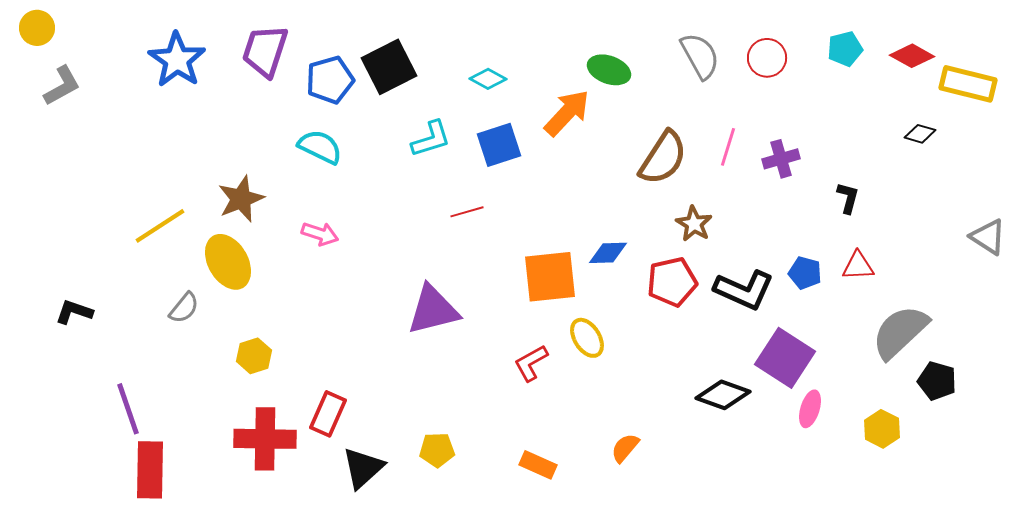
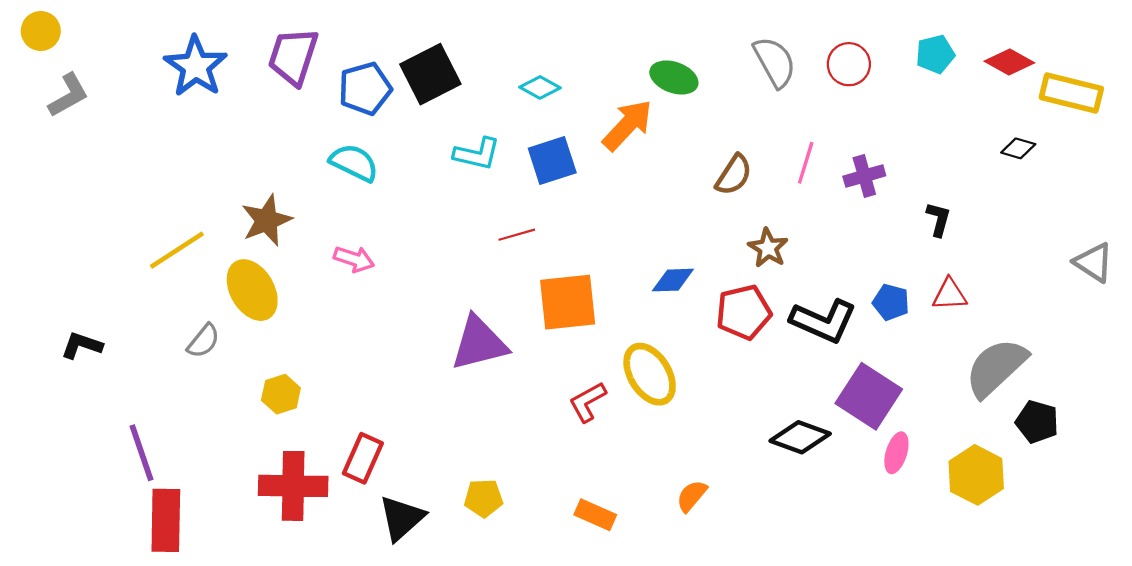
cyan L-shape: (431, 139) -> (477, 154), turned 30
brown semicircle: (663, 158) -> (734, 175), size x0.7
orange square: (550, 277) -> (568, 302), moved
yellow ellipse: (587, 338) -> (650, 374), size x1.4
yellow hexagon: (882, 429) -> (976, 475), size x1.4

